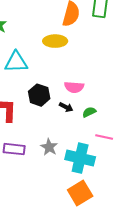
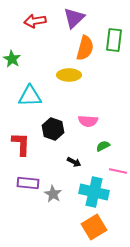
black arrow: (66, 107) -> (74, 162), moved
gray star: (49, 147) -> (53, 194), moved

